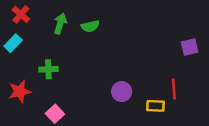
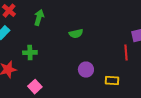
green semicircle: (90, 26) -> (76, 34), moved
red line: (174, 89) -> (126, 53), moved

